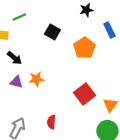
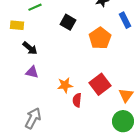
orange star: (36, 79) -> (65, 85), moved
red semicircle: (51, 122) -> (77, 100), moved

